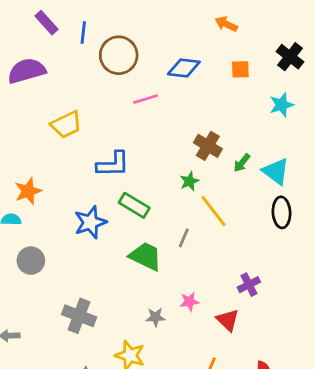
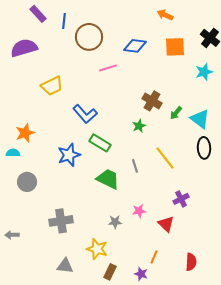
orange square: (240, 69) -> (175, 47), size x1.5
blue L-shape: (113, 164) -> (85, 114), turned 50
yellow line: (214, 211) -> (165, 158), moved
gray line: (184, 238) -> (135, 166), turned -40
gray cross: (79, 316) -> (61, 221), turned -30

